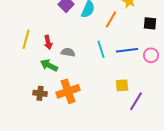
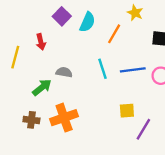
red arrow: (48, 42) -> (41, 42), moved
green arrow: (49, 65) -> (42, 87), turned 114

